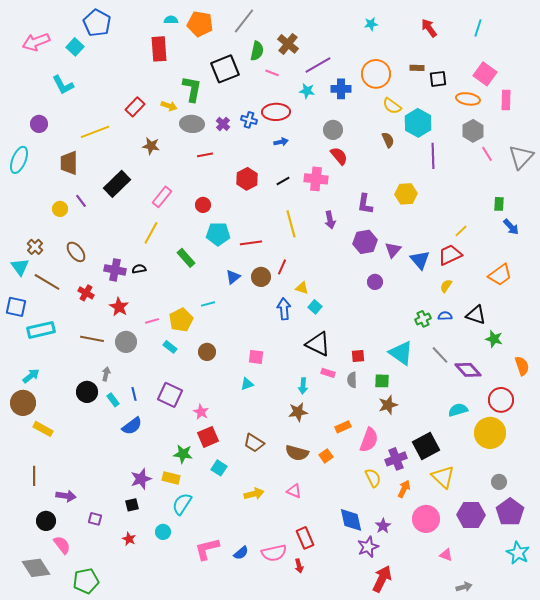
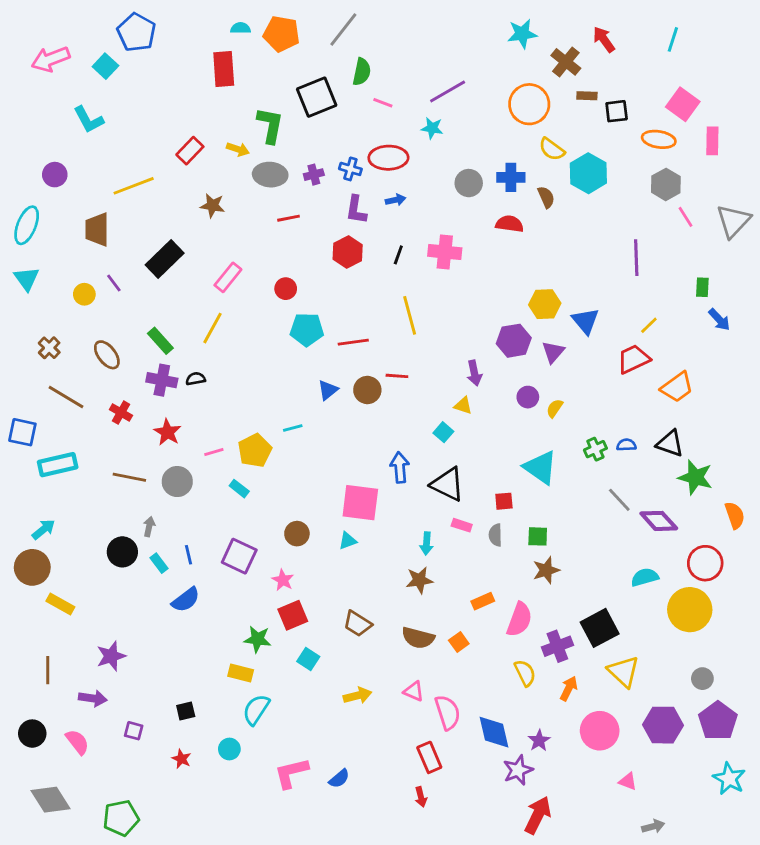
cyan star: (371, 24) -> (522, 34), size x1.5
brown cross: (288, 44) -> (566, 62), moved
blue cross: (341, 89) -> (511, 177), moved
purple cross: (223, 124) -> (314, 175), turned 32
red semicircle: (339, 156) -> (510, 224), moved, turned -42
purple line: (433, 156) -> (636, 258), moved
black line: (283, 181) -> (398, 255), turned -40
yellow hexagon: (406, 194) -> (545, 304), moved
purple L-shape: (365, 204) -> (356, 210), moved
purple arrow: (330, 220) -> (474, 373), moved
green rectangle: (186, 258) -> (160, 341), moved
blue triangle: (420, 260) -> (586, 321), moved
cyan triangle: (20, 267) -> (27, 279), moved
red line: (282, 267) -> (397, 376), turned 70
orange trapezoid: (500, 275) -> (677, 387), moved
yellow semicircle: (446, 286) -> (555, 408), moved
yellow triangle: (302, 288) -> (463, 405), moved
blue arrow: (284, 309) -> (400, 467), moved
green star: (494, 339) -> (695, 477), size x1.4
brown circle: (207, 352) -> (297, 534), moved
cyan triangle: (401, 353) -> (541, 467), moved
pink square: (256, 357) -> (360, 503), size x1.8
purple star: (141, 479) -> (111, 656), moved
black circle: (46, 521) -> (32, 734), moved
pink semicircle: (62, 545) -> (77, 742), moved
pink semicircle: (274, 553) -> (448, 712), moved, turned -95

